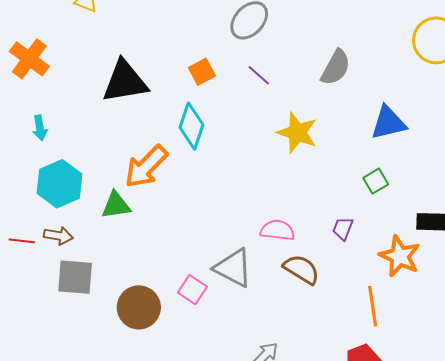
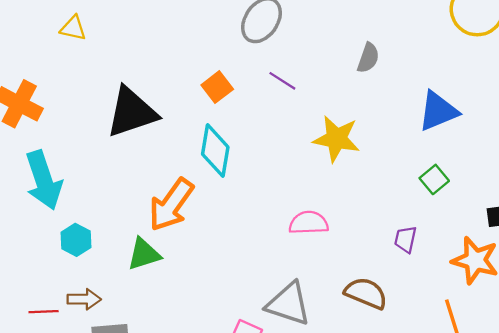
gray semicircle: (336, 67) -> (368, 58), size x0.7
cyan arrow: (40, 128) -> (44, 180), size x2.0
cyan hexagon: (59, 184) -> (76, 240), size x0.6
pink semicircle: (277, 230) -> (309, 223), moved

